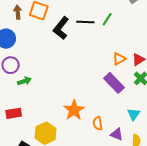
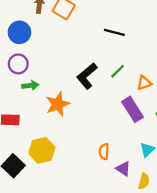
green line: (107, 19) -> (118, 71), moved
black L-shape: (61, 28) -> (87, 76), moved
orange star: (74, 110) -> (58, 104), moved

